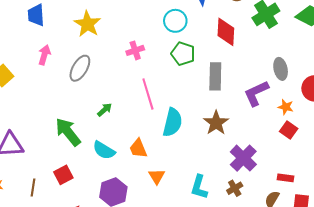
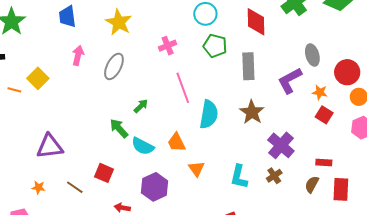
green arrow: (68, 132) -> (119, 128), moved, size x0.7
red square: (63, 175) -> (104, 173), turned -36
brown line: (33, 188) -> (75, 187), turned -60

